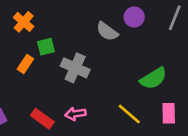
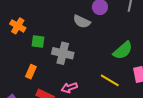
green square: (46, 47) -> (38, 41), turned 32
orange rectangle: (25, 64) -> (31, 72), moved

